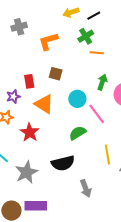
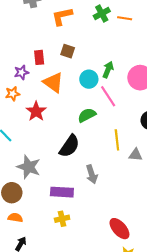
orange line: (97, 53) -> (125, 18), moved
green arrow: (102, 82) -> (108, 70), moved
black semicircle: (63, 163) -> (69, 146), turned -45
gray star: (26, 172) -> (29, 167), moved, turned -30
purple rectangle: (36, 206) -> (62, 192), moved

